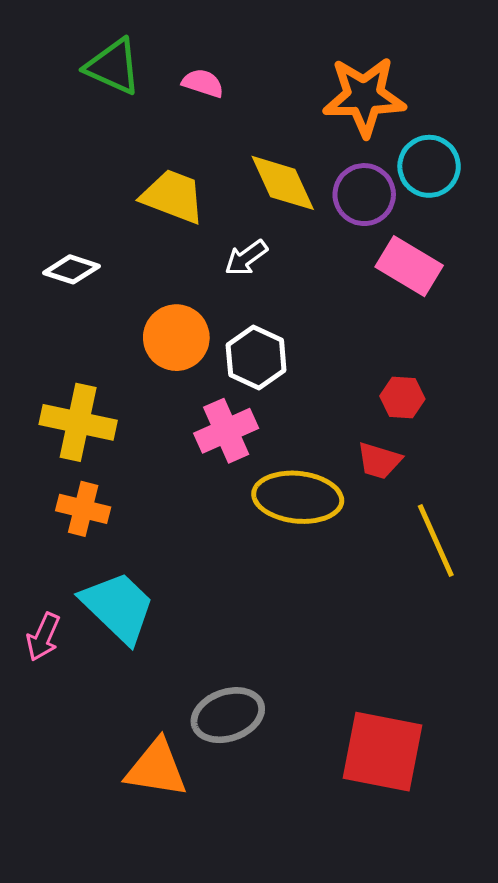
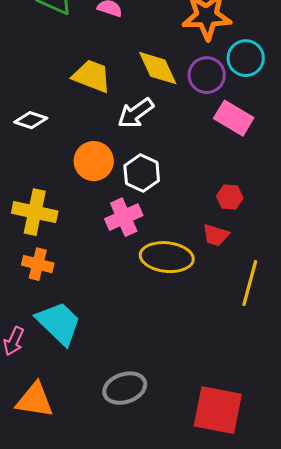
white arrow: (246, 258) -> (136, 113), size x1.4
yellow line: (436, 540) -> (250, 283), turned 39
orange triangle: (156, 768) -> (35, 400), moved

